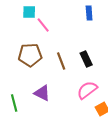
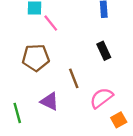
black rectangle: (86, 59) -> (104, 51), moved
brown line: (61, 61) -> (74, 78), moved

